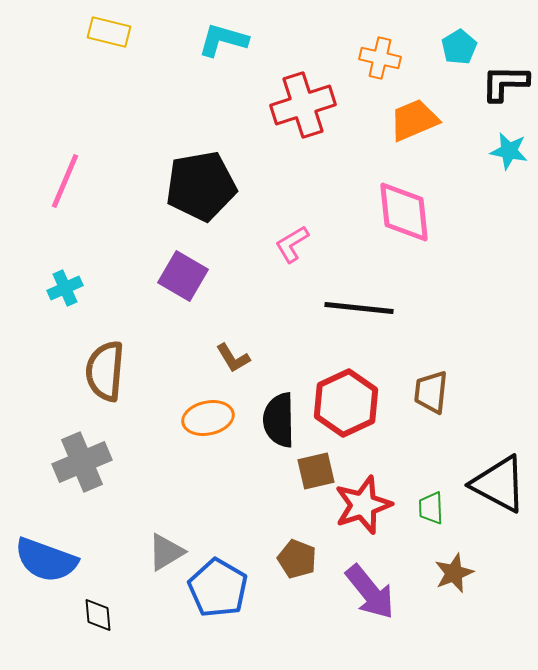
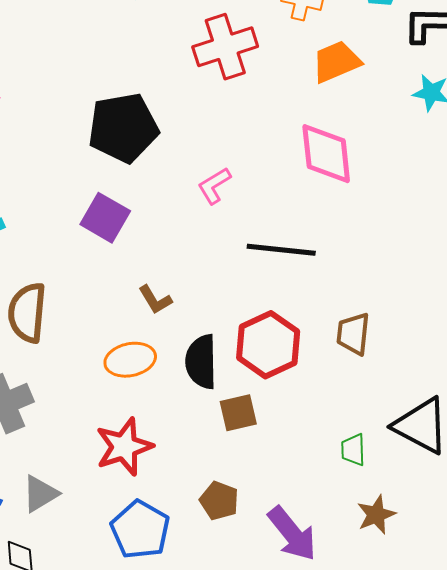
red star: (363, 505) -> (124, 447), moved
gray triangle: (166, 552) -> (40, 494), moved

